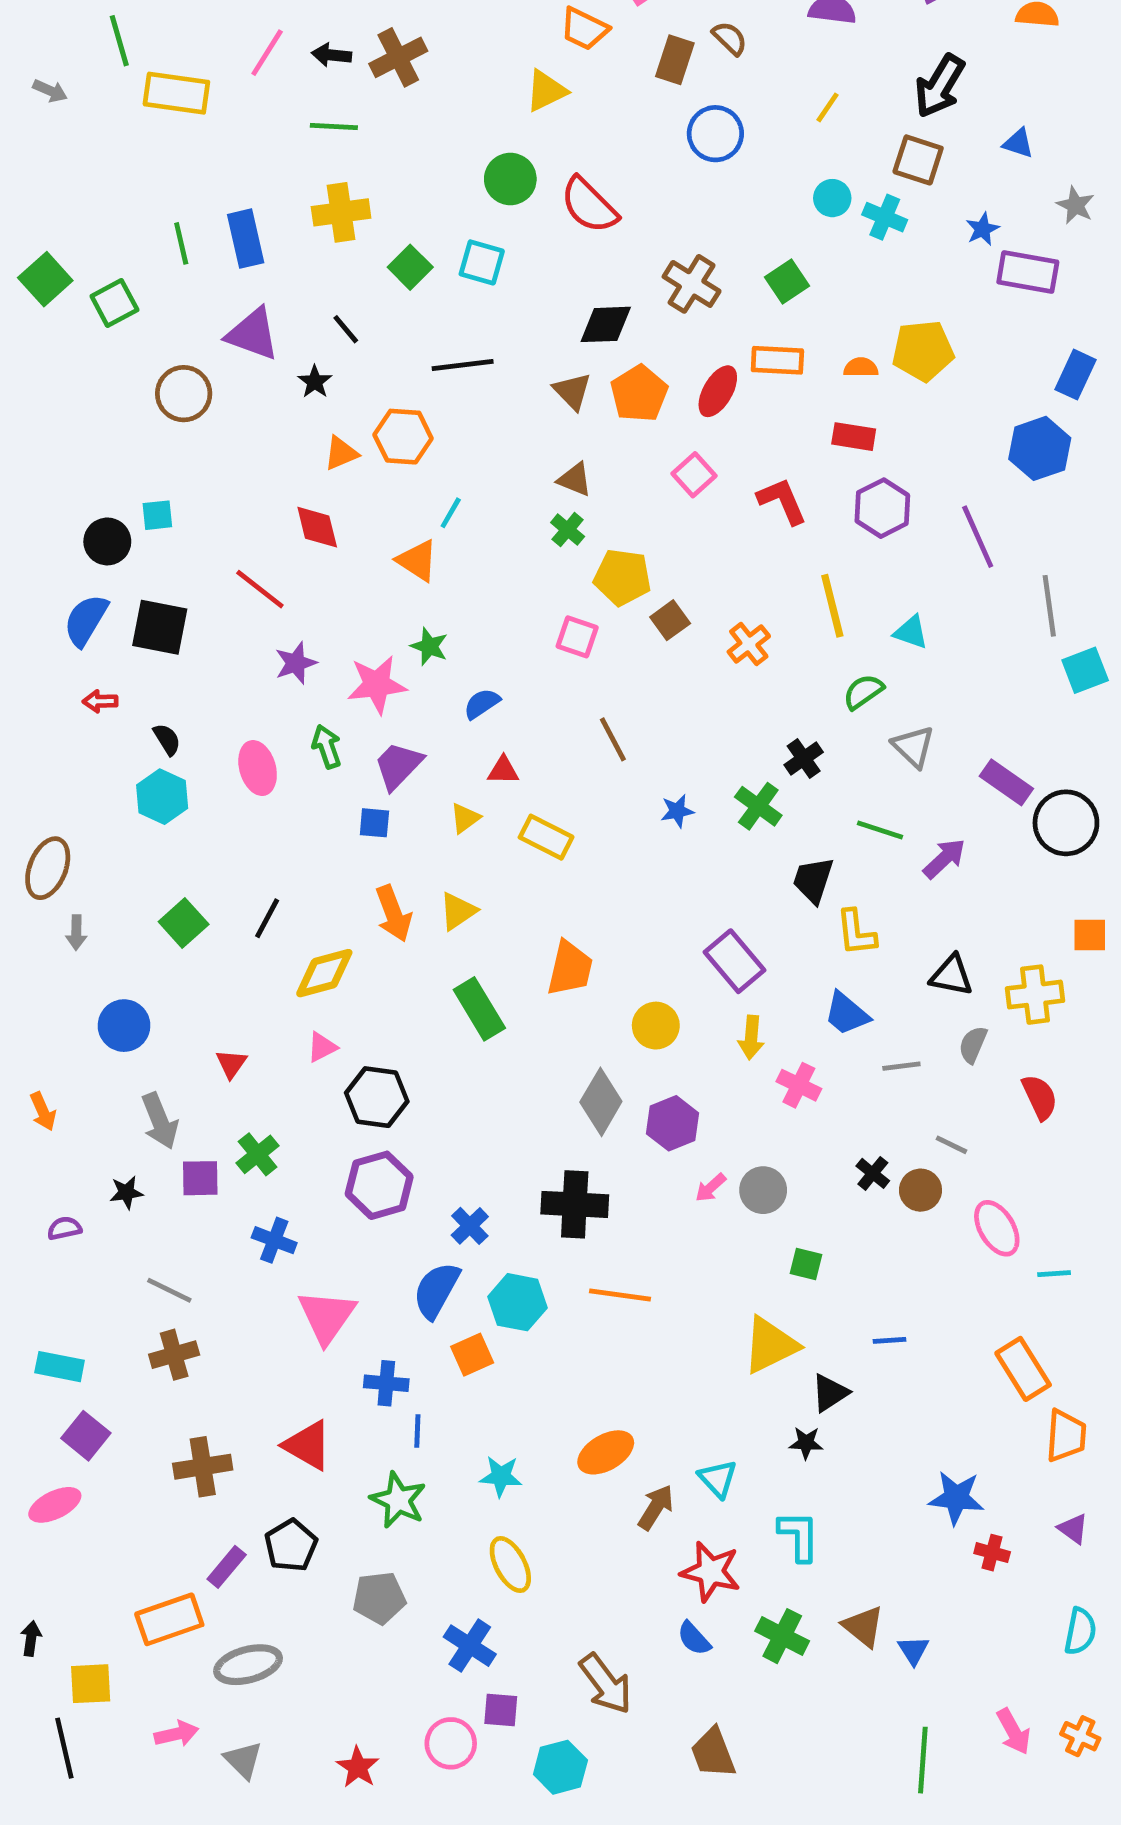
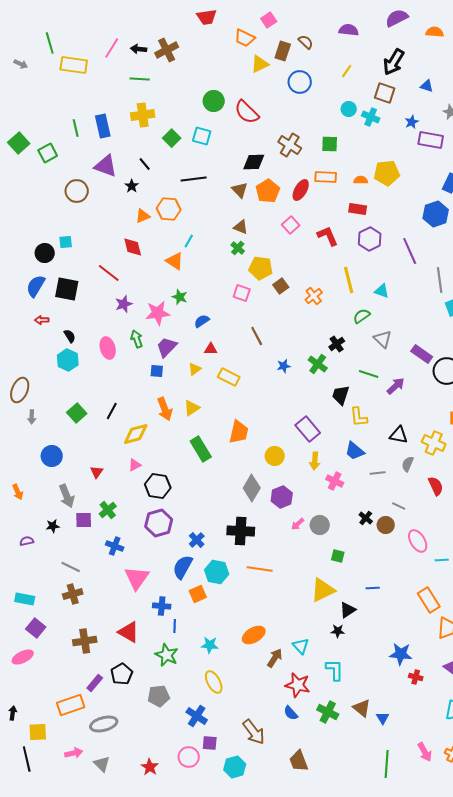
yellow triangle: (546, 91) -> (260, 64), moved
green square: (787, 282) -> (330, 144), turned 36
yellow cross: (1035, 995) -> (434, 443), turned 30

